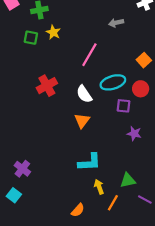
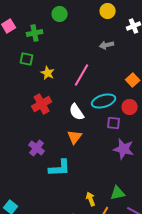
yellow star: (53, 32) -> (48, 73), moved
purple star: (134, 134) -> (124, 149), size x1.5
cyan L-shape: (89, 162) -> (60, 168), moved
purple cross: (22, 169) -> (37, 148), moved

